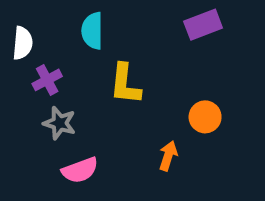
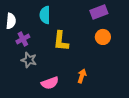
orange circle: (205, 117) -> (103, 37), moved
pink semicircle: (80, 170) -> (50, 83), moved

